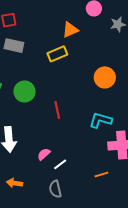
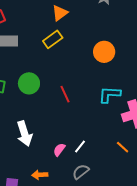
pink semicircle: (44, 154) -> (59, 150), moved
orange line: (101, 174) -> (123, 147), turned 72
gray semicircle: (55, 189) -> (81, 172), turned 78

